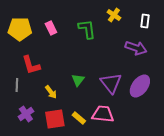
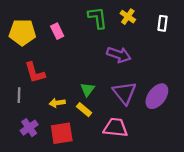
green L-shape: (87, 29) -> (98, 18), moved
purple arrow: (136, 48) -> (119, 55), moved
yellow arrow: (51, 92) -> (57, 103), turned 120
yellow rectangle: (79, 118) -> (84, 110), moved

